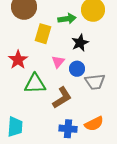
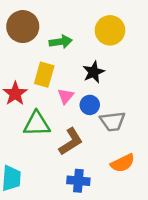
green arrow: (67, 19) -> (61, 42), moved
yellow rectangle: (43, 34) -> (44, 75), moved
orange semicircle: (94, 124) -> (123, 163), moved

